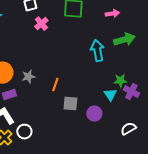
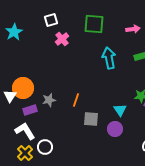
cyan arrow: (97, 51) -> (109, 58), moved
gray star: (28, 77) -> (49, 100), moved
cyan triangle: (110, 95) -> (120, 110), moved

